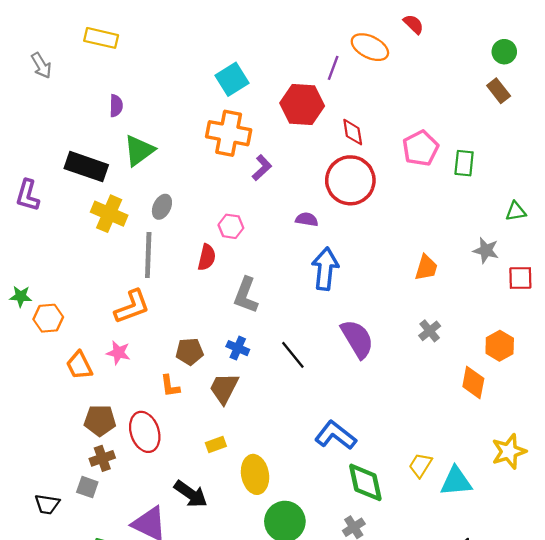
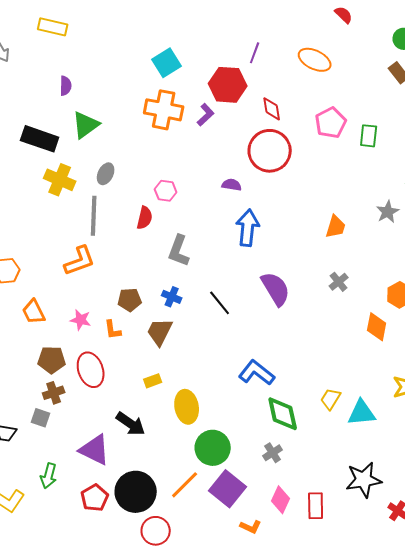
red semicircle: (414, 24) -> (344, 15), moved
orange ellipse: (370, 47) -> (315, 60), moved
purple L-shape: (262, 168) -> (206, 115), moved
gray star: (486, 250) -> (388, 212), turned 30
pink star: (118, 353) -> (81, 320), moved

